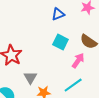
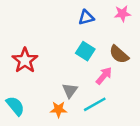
gray triangle: (30, 78) -> (70, 90), moved

